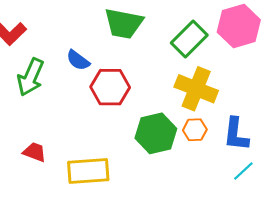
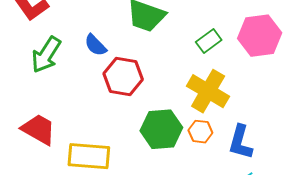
green rectangle: (189, 39) -> (209, 41), size x0.7
red trapezoid: (34, 152) -> (39, 129), size x1.5

